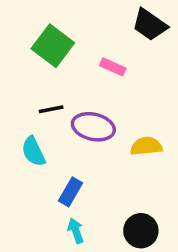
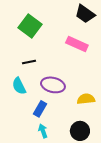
pink rectangle: (113, 67) -> (77, 44), moved, size x1.5
purple ellipse: (93, 127) -> (53, 85), moved
yellow semicircle: (146, 146) -> (86, 99), moved

